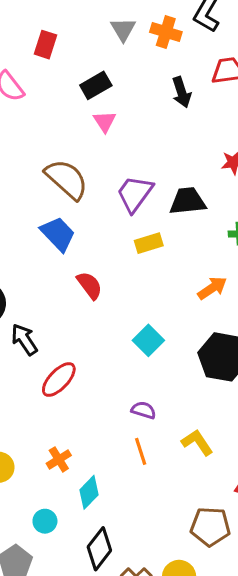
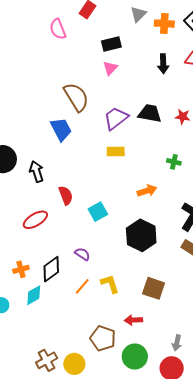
orange cross: (166, 32) -> (164, 24), turned -30
black trapezoid: (188, 201) -> (150, 113), moved
red semicircle: (90, 285) -> (66, 195), moved
black arrow: (24, 339) -> (36, 172), moved
orange line: (141, 451) -> (82, 286), moved, turned 42
black diamond: (99, 549) -> (51, 269), moved

